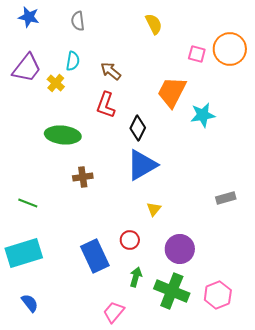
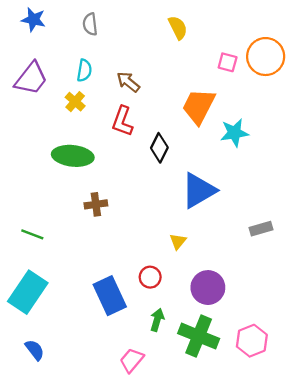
yellow cross: (56, 83) -> (75, 102), moved
blue triangle: (142, 165) -> (199, 190), moved
cyan rectangle: (24, 253) -> (28, 292), turned -39

